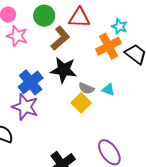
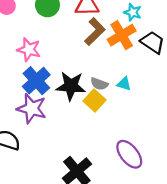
pink star: (17, 36) -> (29, 50), moved
brown L-shape: (60, 38) -> (95, 32), moved
black star: (64, 70) -> (71, 86), moved

